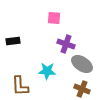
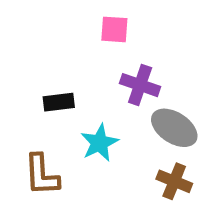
black rectangle: (13, 41) -> (59, 102), moved
cyan star: (47, 71) -> (99, 143), turned -30

